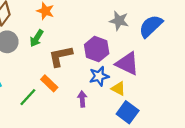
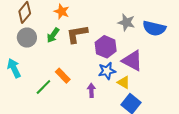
blue semicircle: (151, 26) -> (154, 28), turned -125
brown L-shape: (60, 56) -> (77, 34), moved

